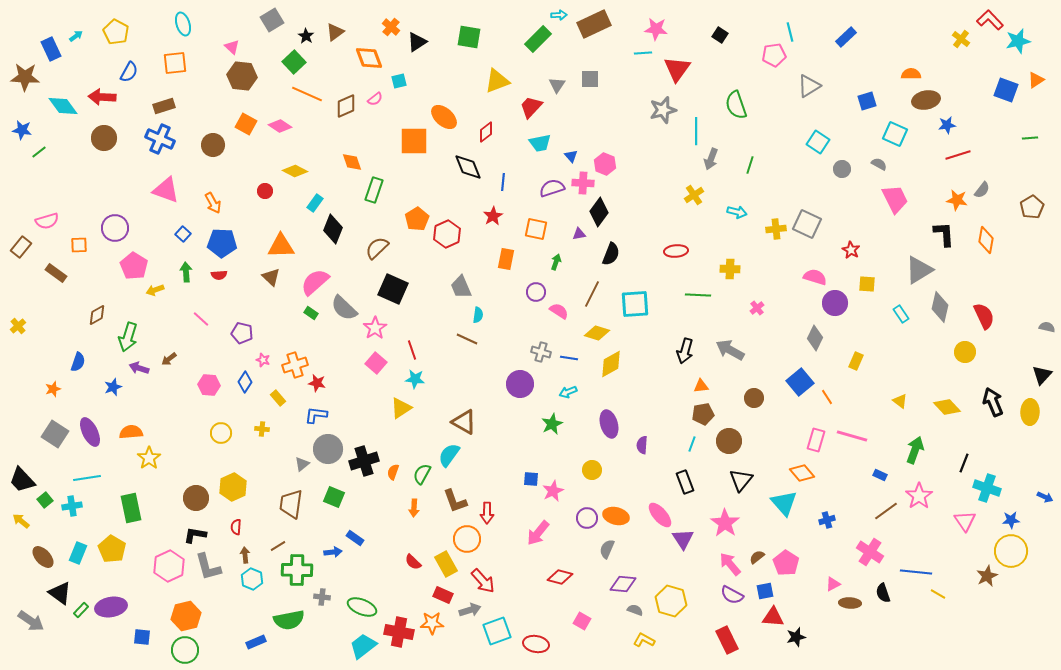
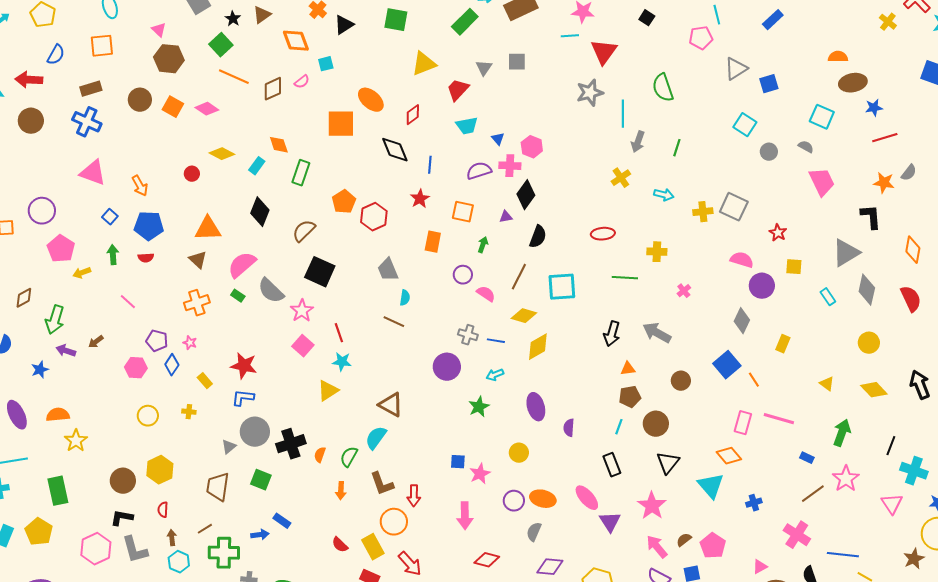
blue square: (867, 101) -> (769, 84), moved
brown circle: (213, 145) -> (140, 100), moved
cyan rectangle: (315, 203) -> (257, 166), moved
orange diamond: (986, 240) -> (913, 250), moved
purple pentagon: (242, 333) -> (157, 341), moved
yellow circle: (965, 352) -> (869, 343), moved
orange cross: (295, 365) -> (197, 303), moved
red star: (317, 383) -> (244, 366), size x1.5
pink arrow: (538, 533) -> (465, 516), turned -40

